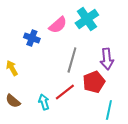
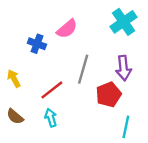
cyan cross: (87, 19) -> (124, 22), moved
red line: (65, 92) -> (52, 90), moved

